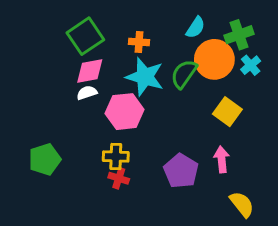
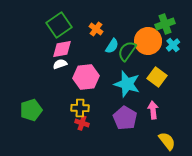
cyan semicircle: (196, 27) -> (112, 46), moved
orange cross: (139, 42) -> (96, 29), turned 32
cyan star: (145, 77) -> (127, 84), moved

